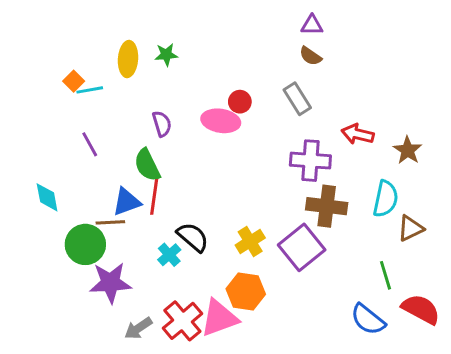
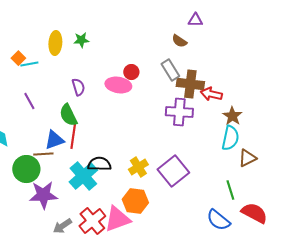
purple triangle: (312, 25) -> (195, 20), moved
brown star: (408, 150) -> (232, 116), moved
brown cross: (327, 206) -> (190, 84), moved
black semicircle: (193, 237) -> (99, 164), turned -40
cyan cross: (169, 255) -> (83, 176), size x1.8

